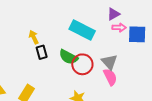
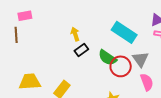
black rectangle: (42, 52) -> (81, 50), turned 64
gray triangle: (109, 62) -> (140, 59), moved

